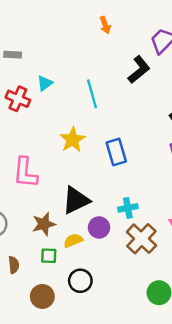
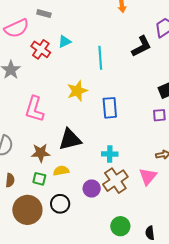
purple circle: (99, 228) -> (92, 189), moved
brown circle: (42, 296) -> (27, 210), size x1.5

